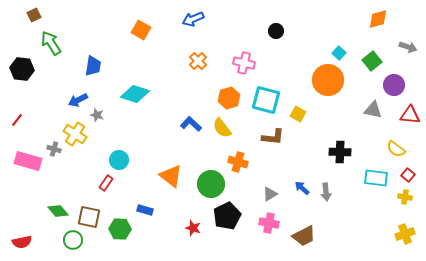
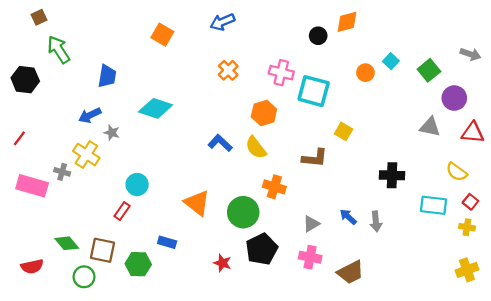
orange diamond: (378, 19) -> (347, 22), moved
orange circle: (328, 80) -> (365, 73), moved, size x0.5
cyan square: (266, 100) -> (314, 91), moved
red semicircle: (22, 242) -> (32, 266), moved

